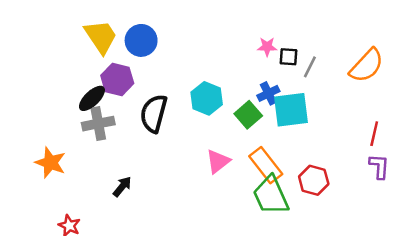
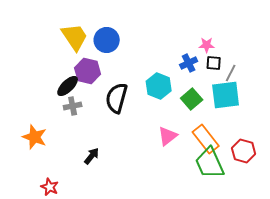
black square: (288, 57) -> (214, 63), moved
gray line: (310, 67) -> (231, 73), moved
blue cross: (268, 93) -> (189, 63), moved
gray cross: (98, 124) -> (73, 106), size x0.7

